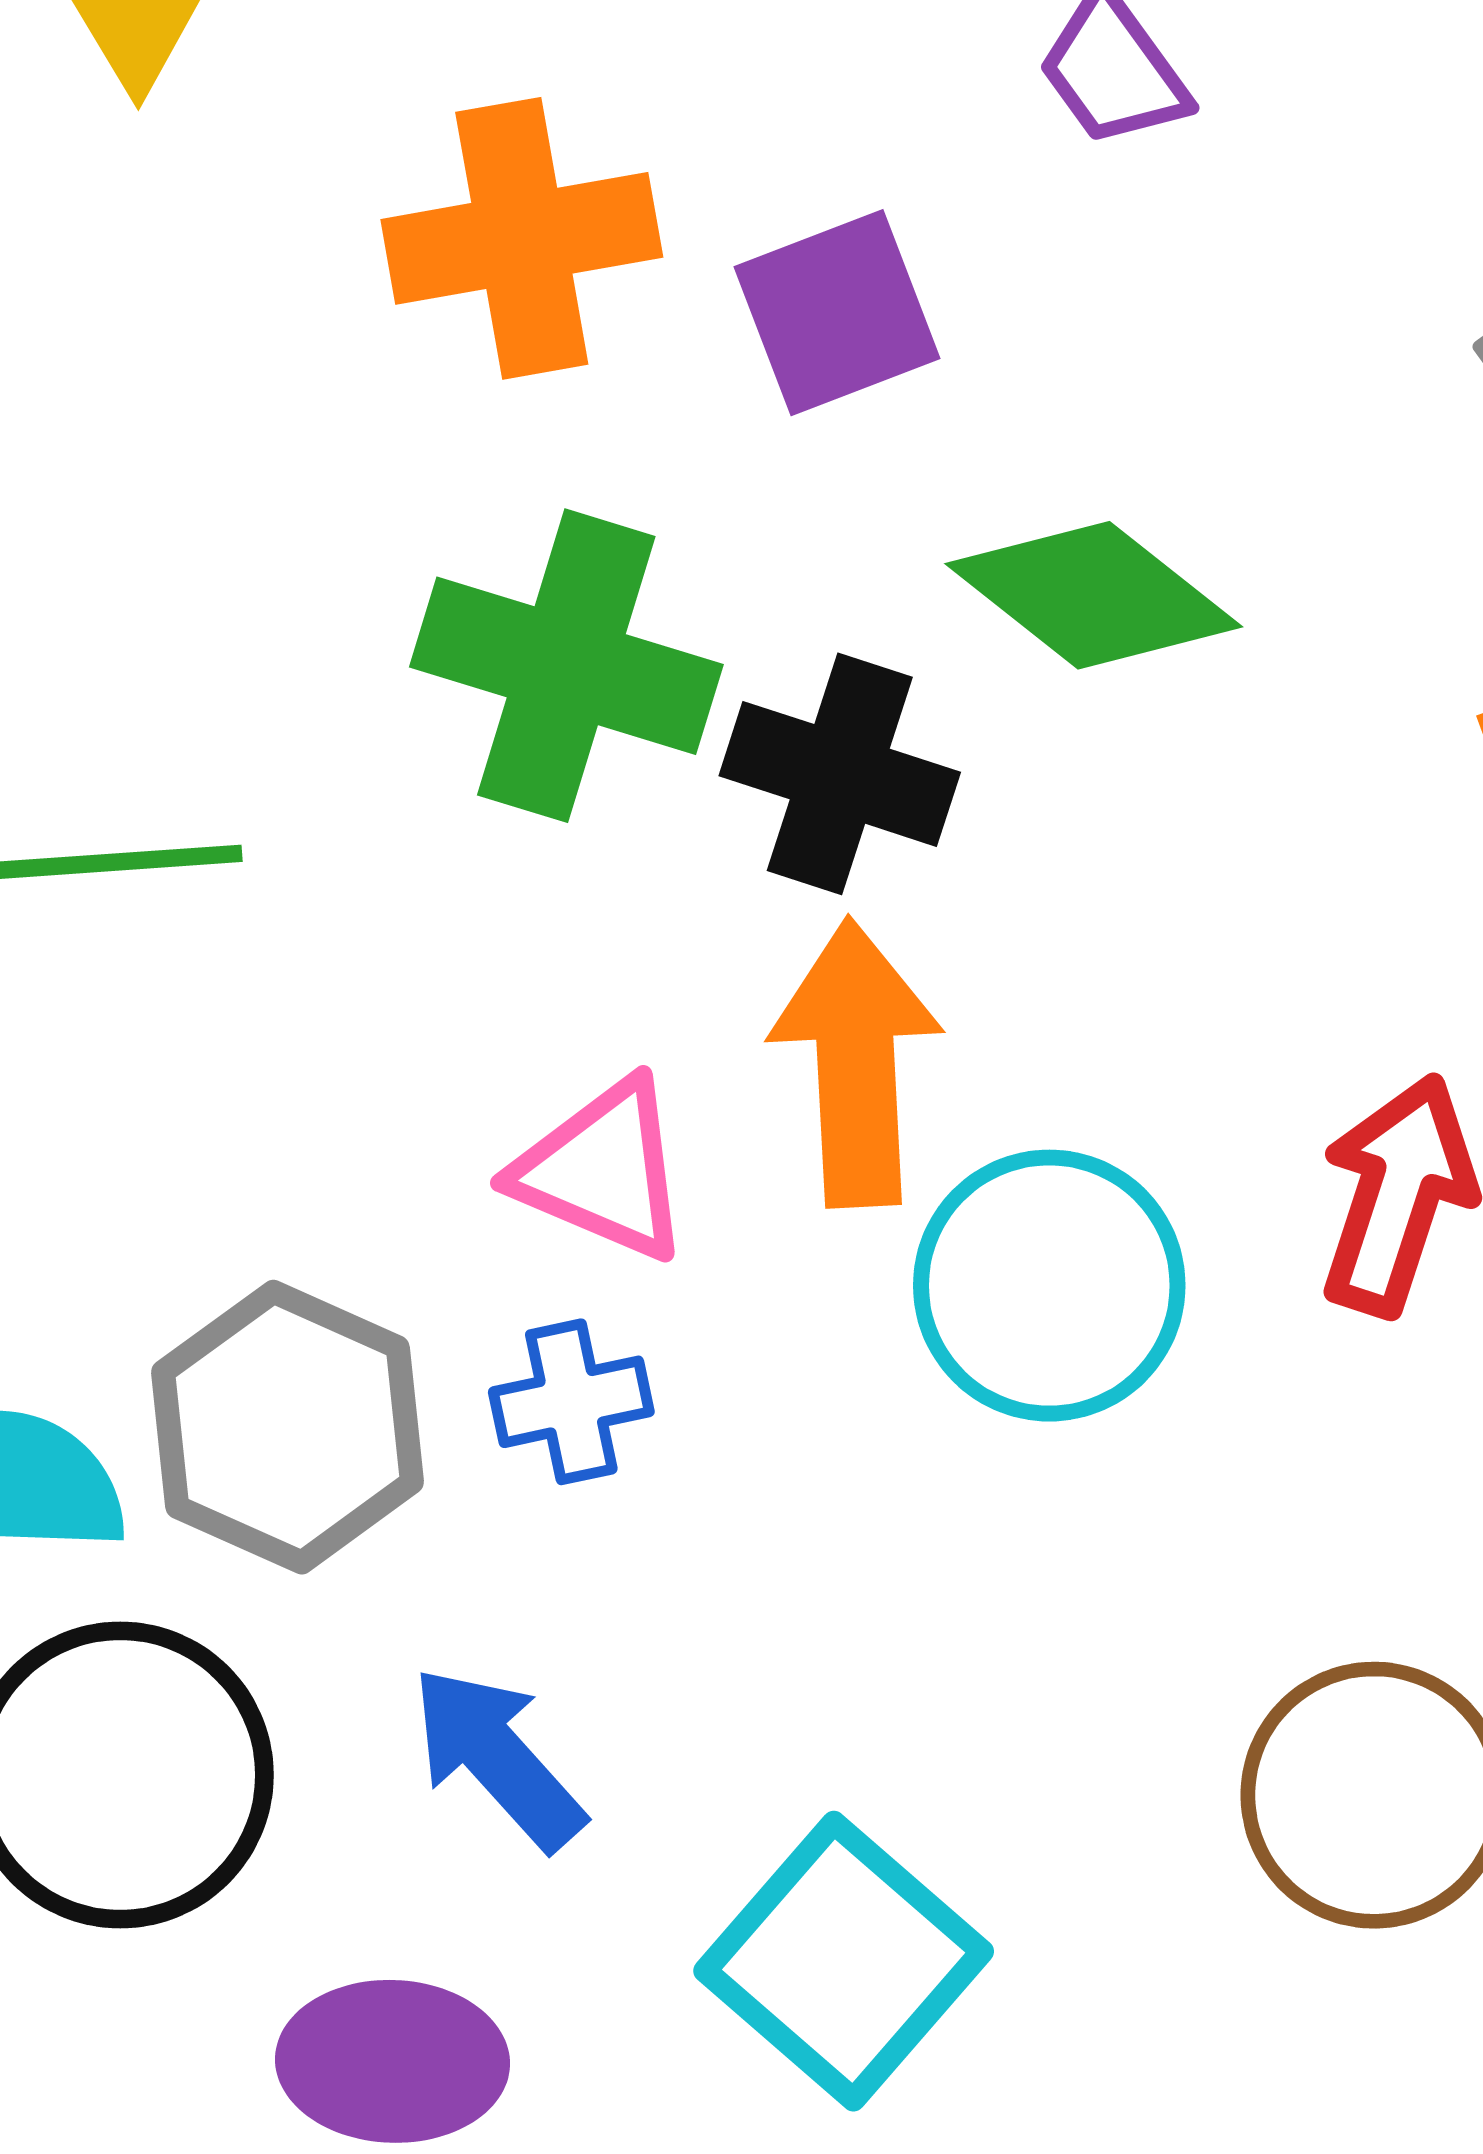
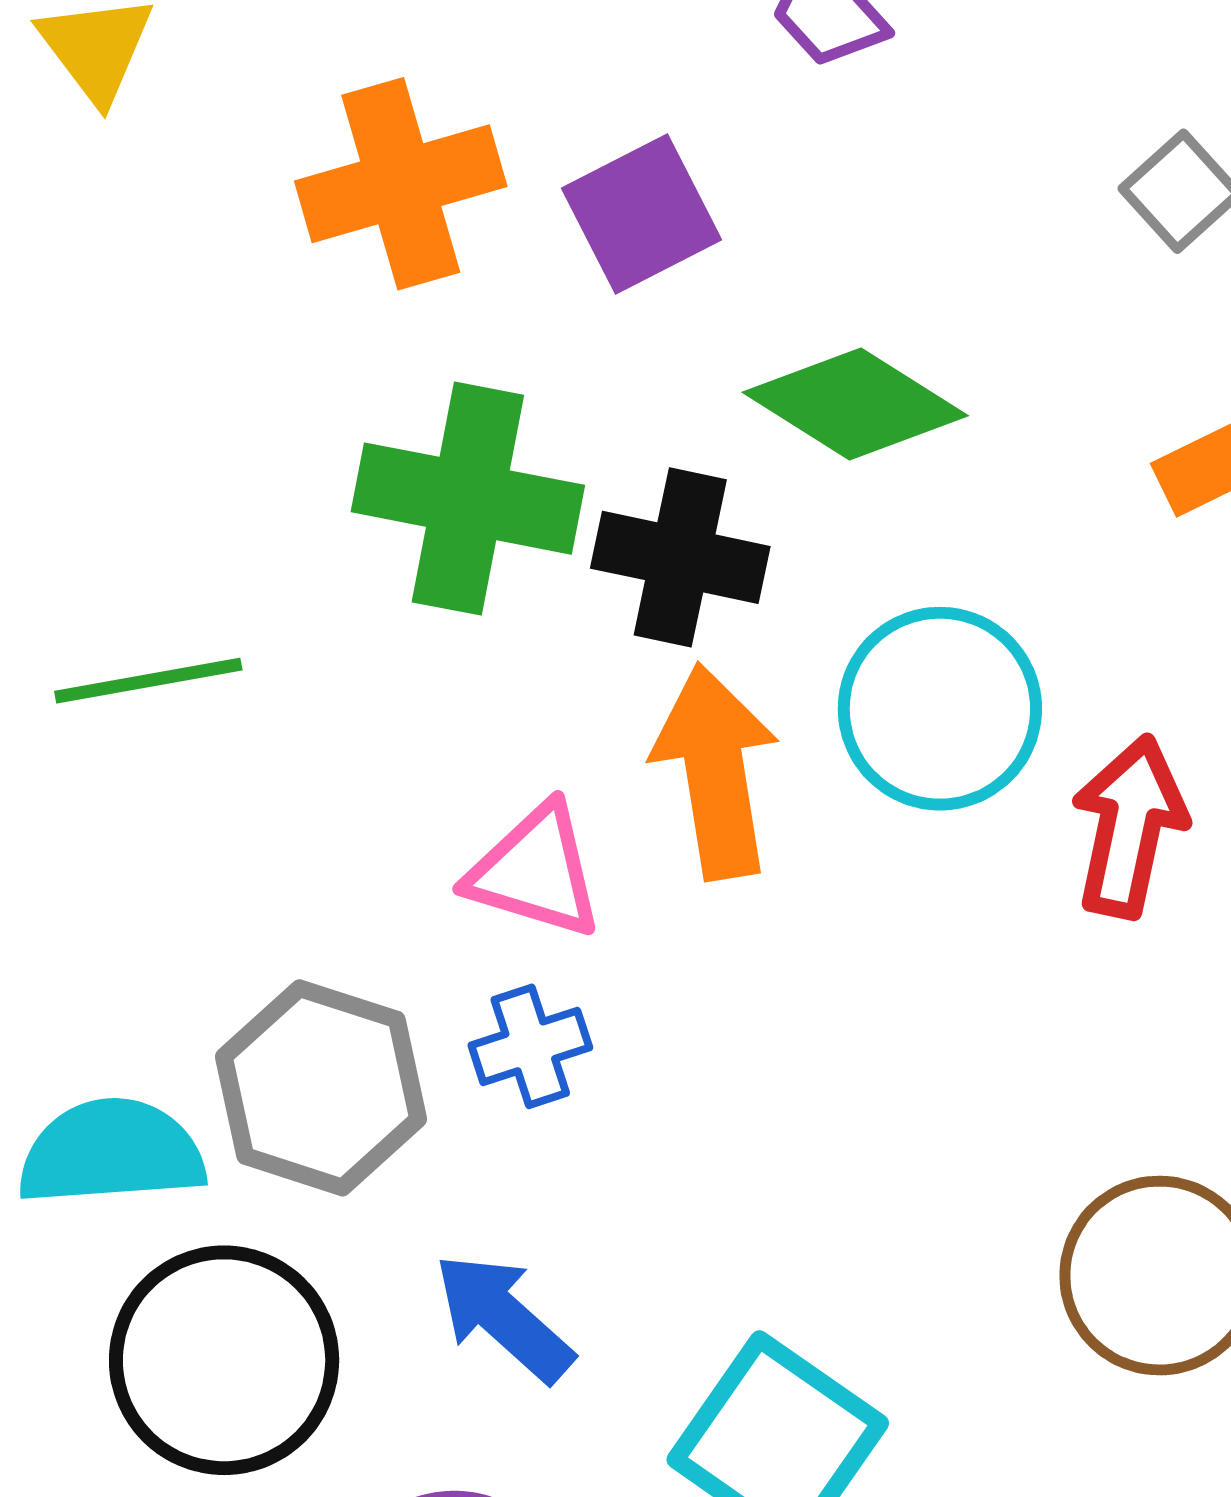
cyan circle: (1049, 1286) -> (940, 709), moved

